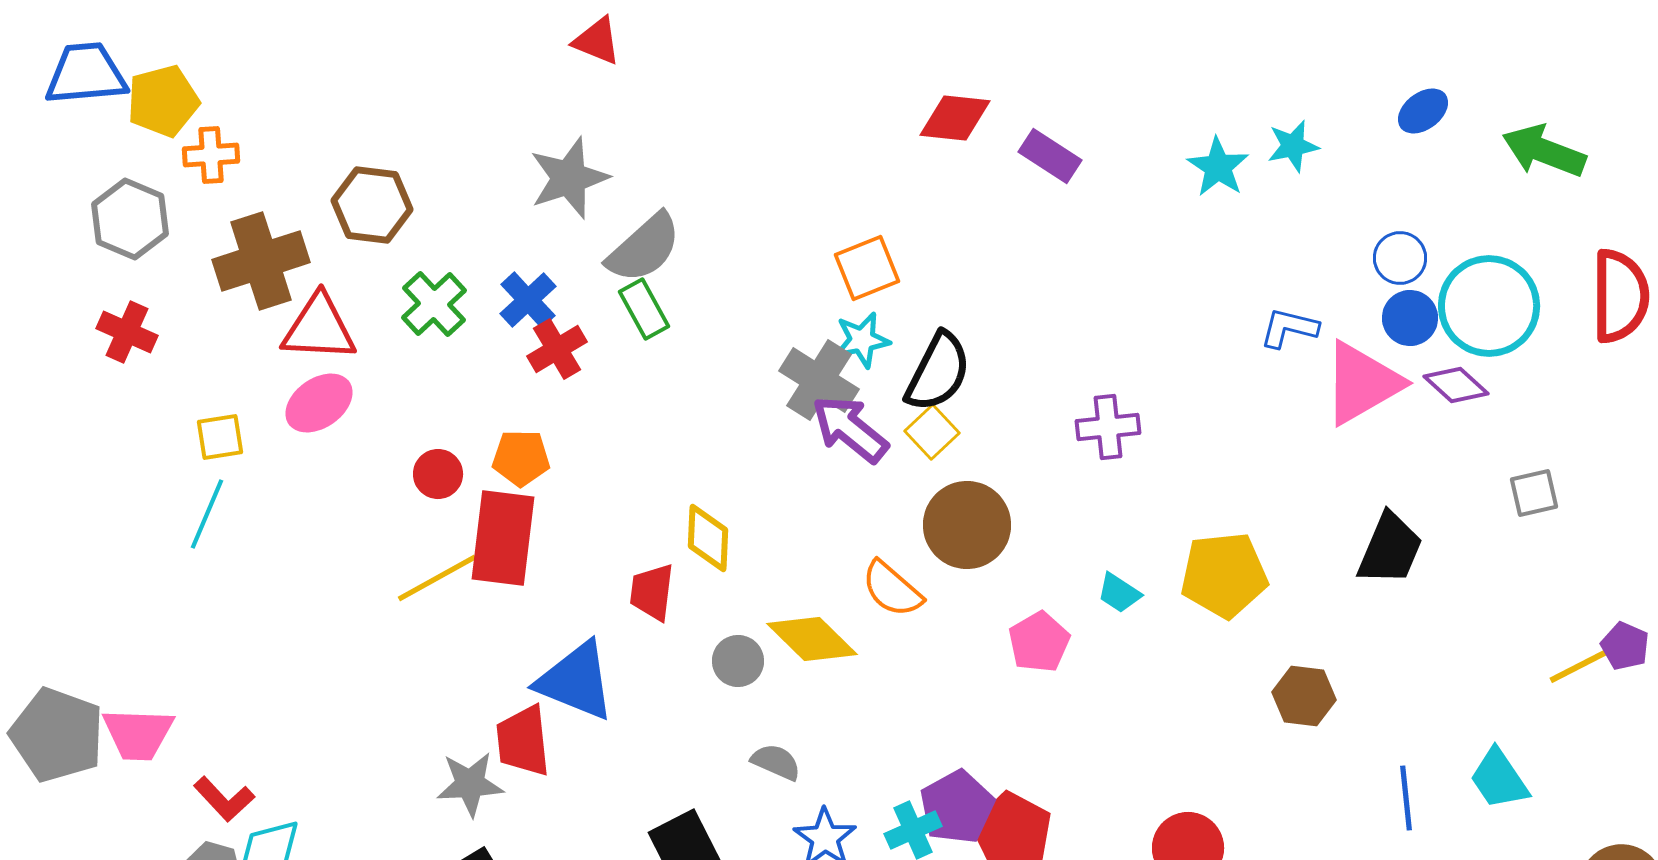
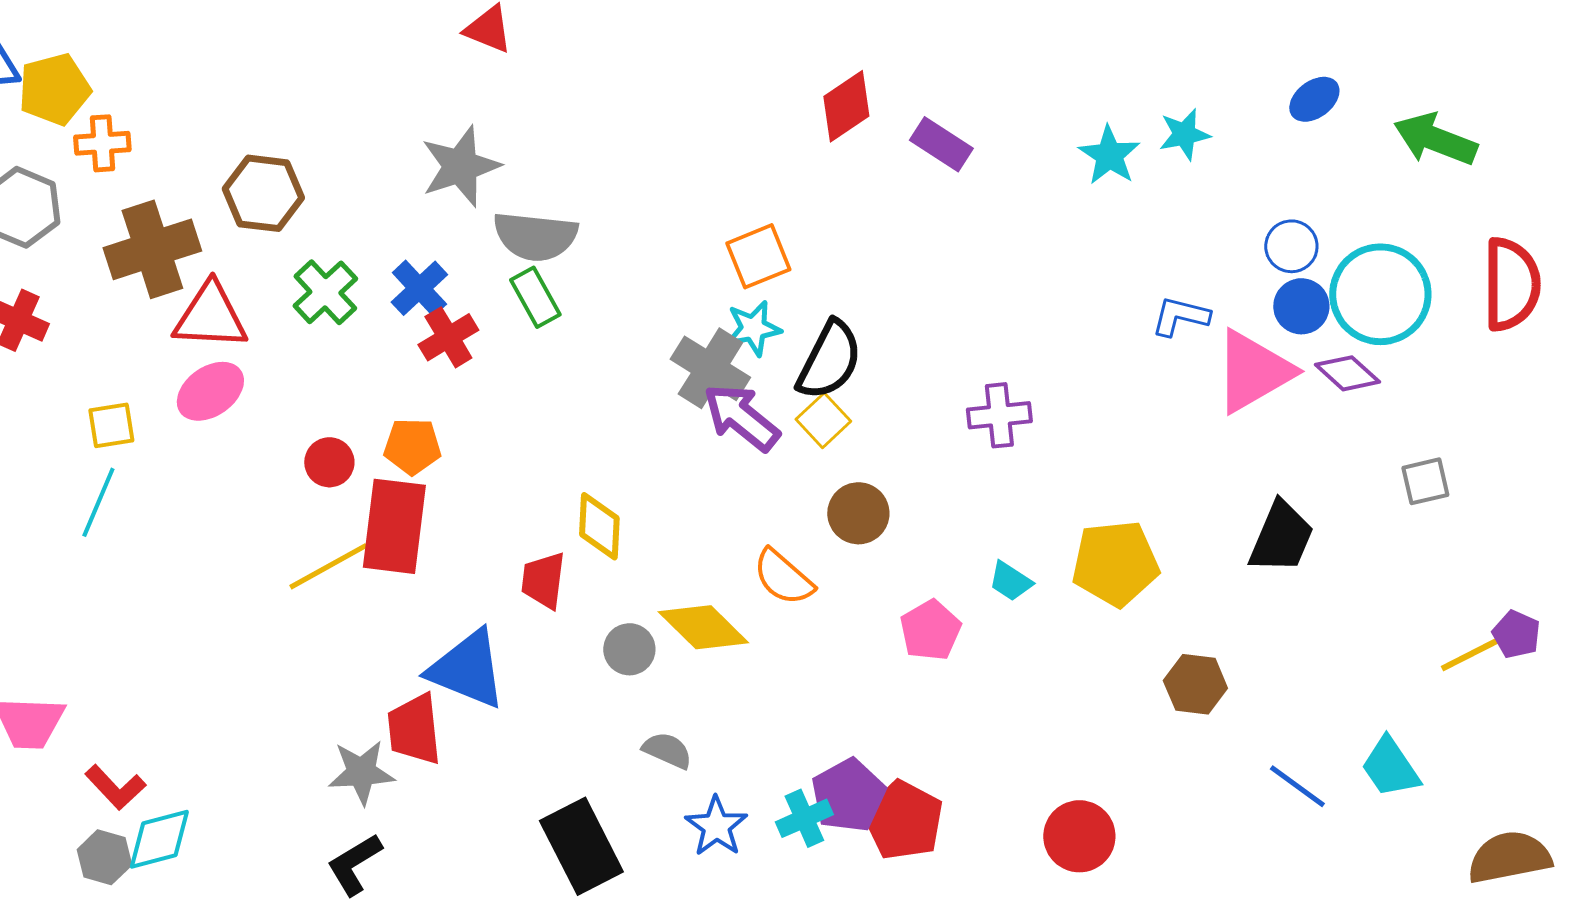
red diamond: (955, 118) -> (846, 106), turned -40
gray semicircle: (644, 248) -> (535, 236), turned 48
brown circle: (967, 525) -> (858, 513), size x0.7
blue line: (1406, 798) -> (1297, 786), turned -48

